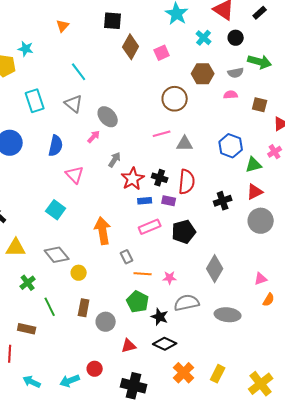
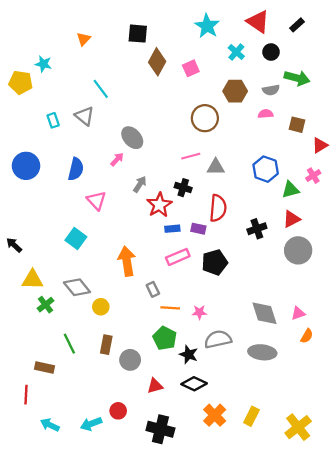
cyan rectangle: (35, 101) -> (53, 120), size x0.6
gray triangle: (74, 104) -> (85, 116), moved
black cross: (160, 178) -> (183, 188), moved
gray diamond: (215, 269) -> (264, 313), moved, turned -48
green cross: (28, 283) -> (46, 305), moved

